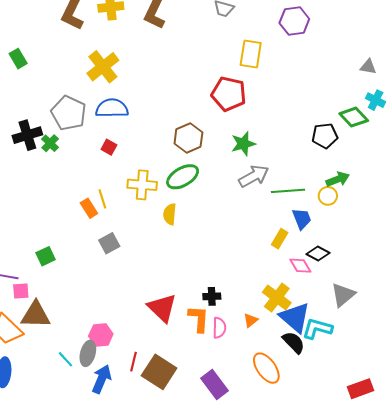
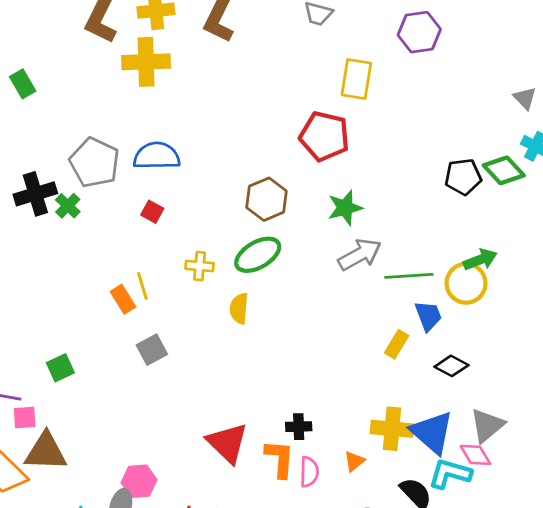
yellow cross: (103, 67) -> (146, 62), moved, turned 36
gray triangle: (368, 67) -> (525, 98), turned 36
black pentagon: (325, 136) -> (463, 177), moved
yellow cross: (142, 185) -> (200, 266), size x0.7
yellow circle: (328, 196) -> (466, 283), size x1.5
pink diamond: (300, 266) -> (475, 455), moved
yellow cross: (277, 298) -> (392, 429), turned -32
blue triangle: (295, 317) -> (432, 432), moved

